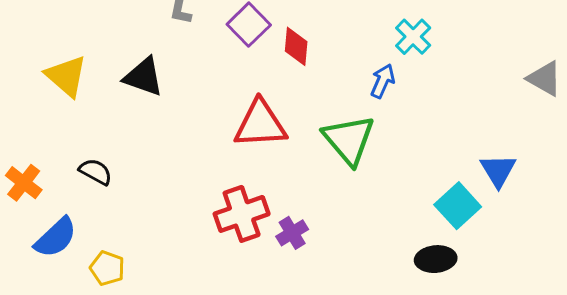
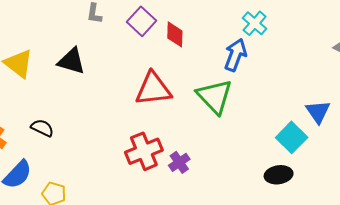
blue arrow: (383, 81) -> (235, 55), size x1.4

